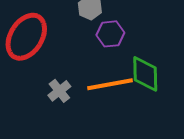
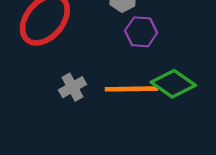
green diamond: (145, 74) -> (173, 84), turned -63

